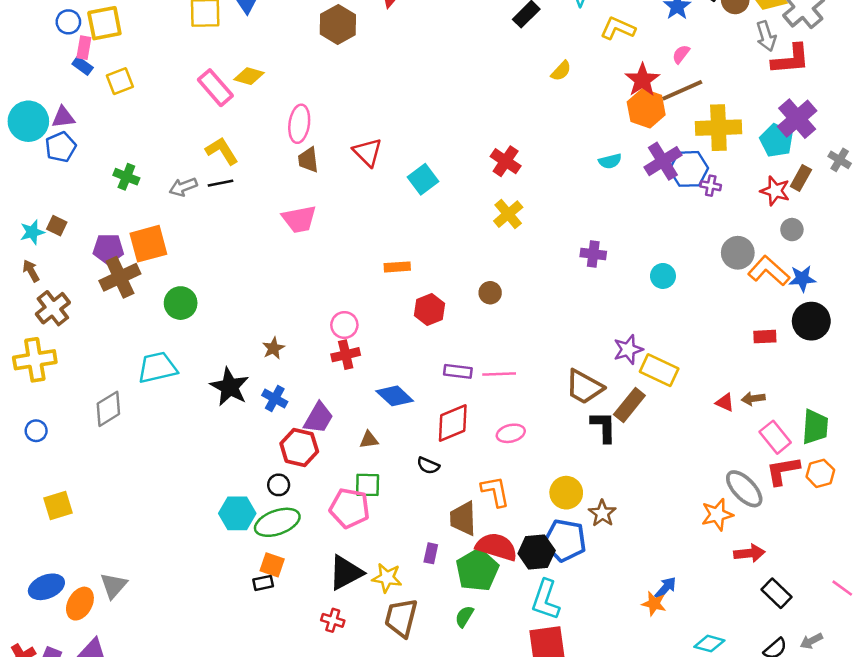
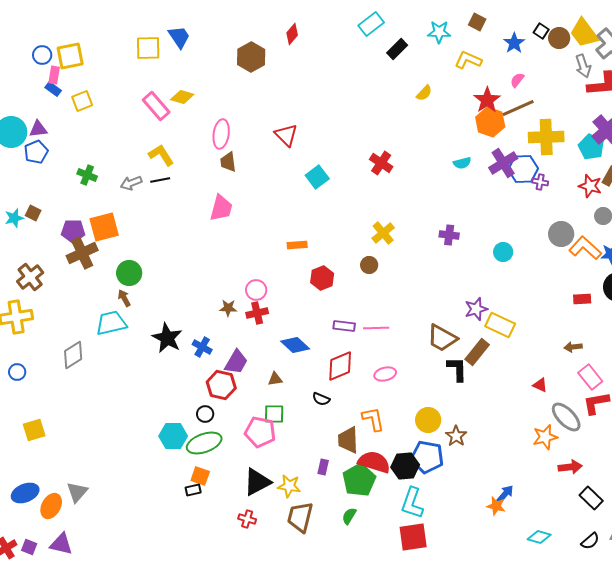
red triangle: (368, 152) -> (286, 135), moved
yellow cross: (508, 214) -> (383, 233), moved
pink trapezoid: (299, 219) -> (221, 208), turned -64
brown arrow: (31, 271) -> (124, 298), moved
brown star: (273, 348) -> (228, 308), moved, turned 30
red triangle: (725, 402) -> (540, 385), moved

